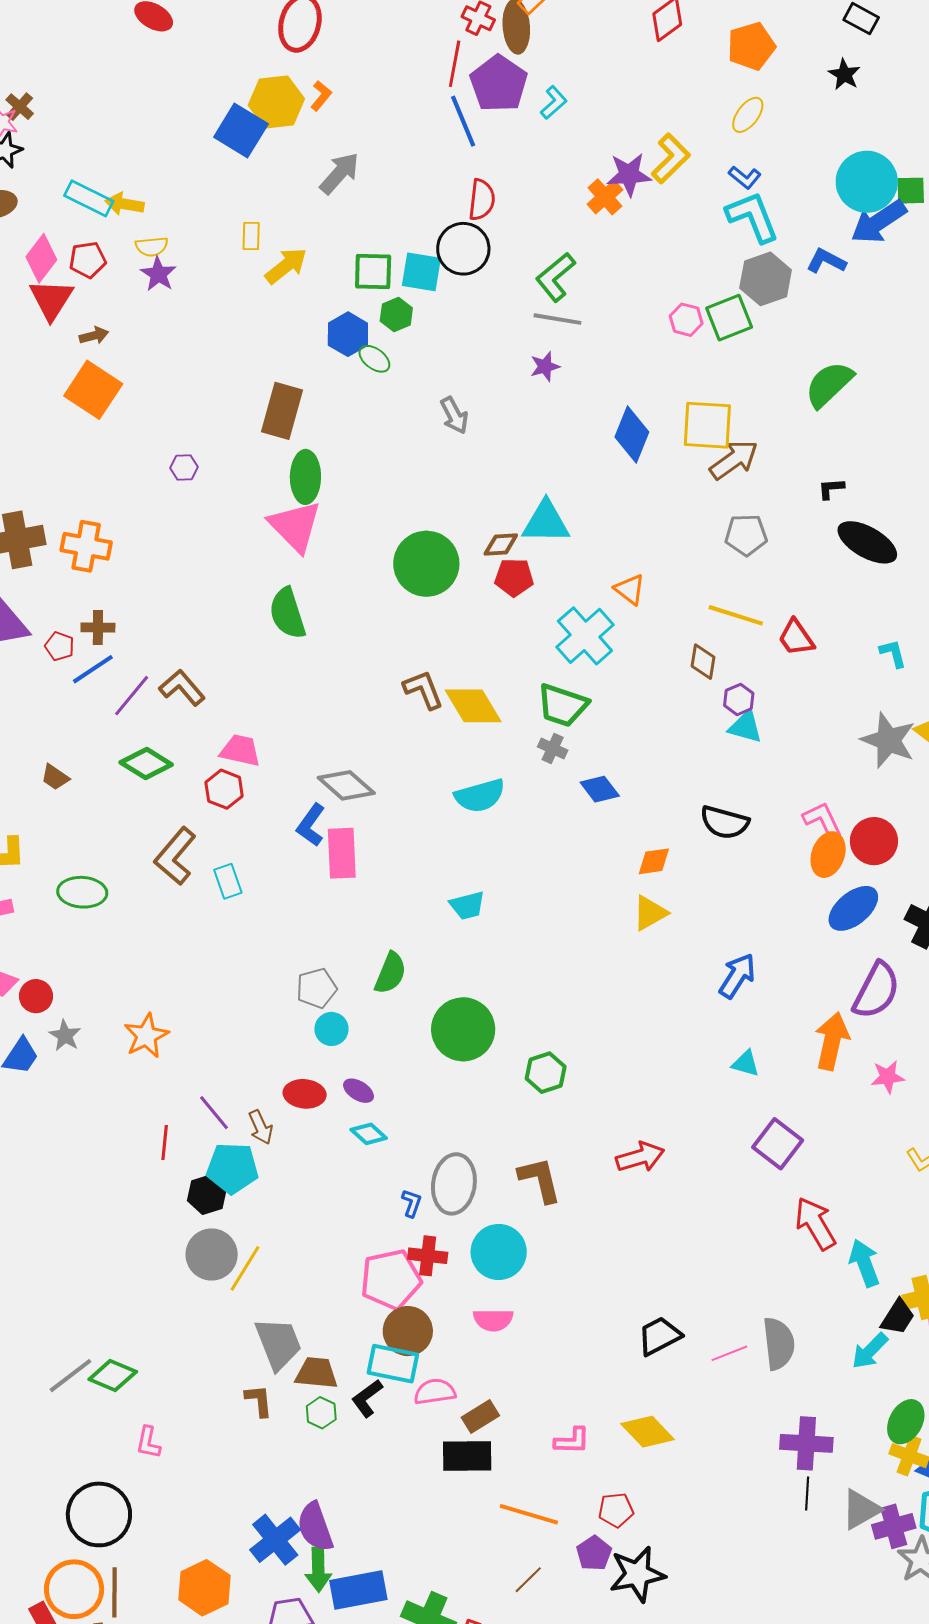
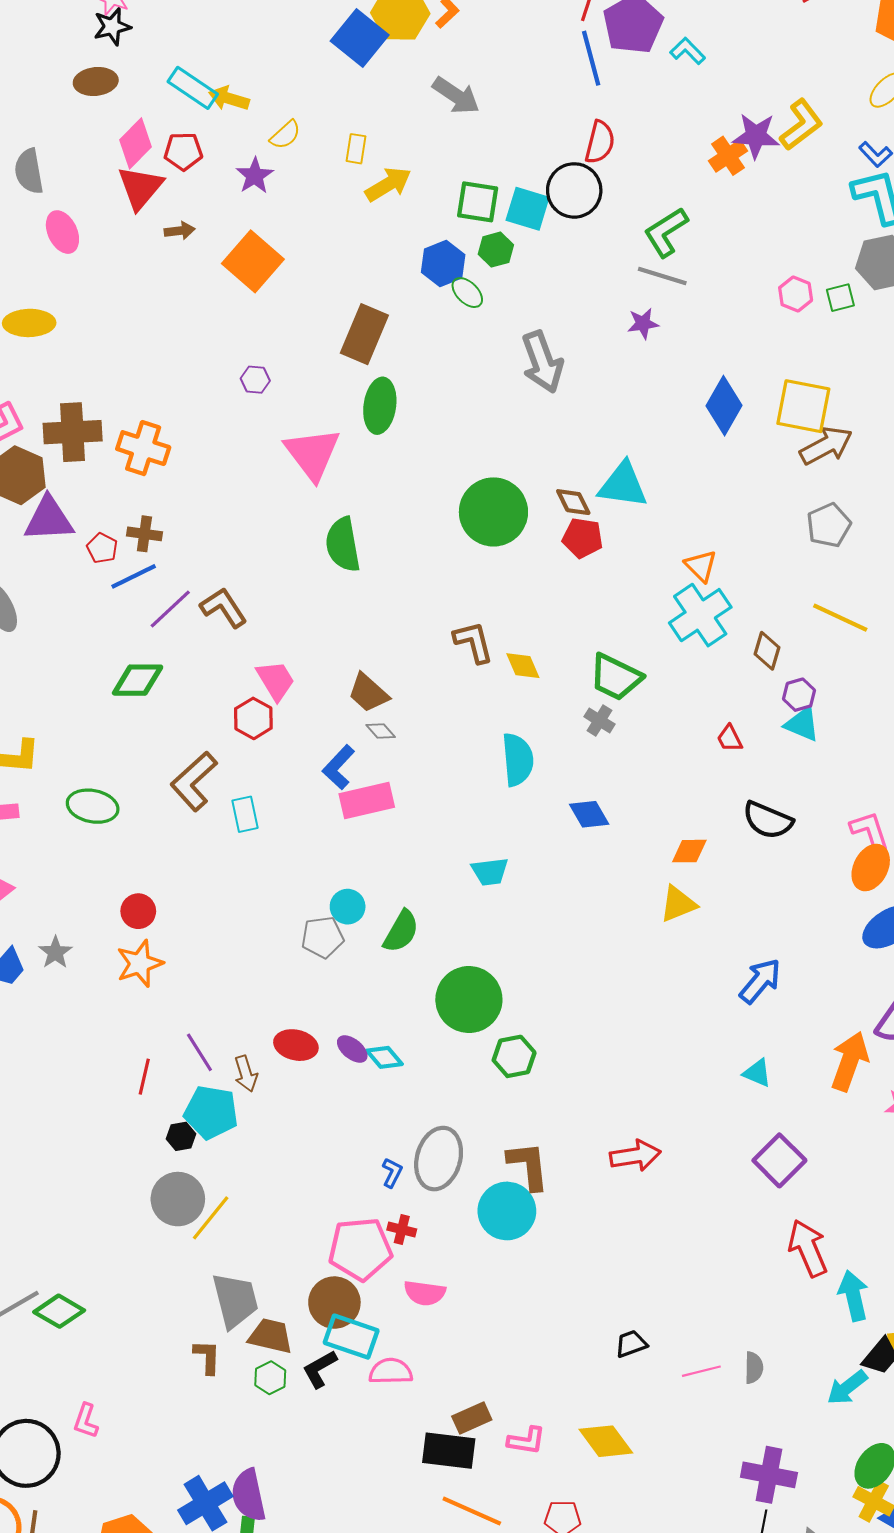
cyan L-shape: (554, 102) -> (688, 51), turned -100
gray arrow: (340, 173) -> (456, 96), turned 75
yellow semicircle: (152, 247) -> (285, 135), moved, turned -44
green square: (729, 318) -> (840, 298), size x0.6
orange square: (93, 390) -> (253, 261), moved
gray arrow: (454, 415) -> (542, 362), size x1.5
pink triangle: (295, 526) -> (312, 454), moved
gray pentagon: (746, 535) -> (829, 525), turned -30
brown diamond: (501, 545) -> (573, 502), turned 60
yellow line: (736, 615) -> (840, 618), moved
cyan cross: (585, 636) -> (700, 615), moved
red trapezoid: (796, 638) -> (730, 738), moved, size x0.7
yellow diamond: (473, 706) -> (523, 666), size x0.6
pink trapezoid: (240, 750) -> (276, 680), turned 39
green diamond: (146, 764) -> (138, 680), moved, turned -39
brown trapezoid: (55, 777) -> (368, 693), moved, size x1.4
gray diamond: (346, 785) -> (381, 731), size x0.5
blue diamond: (600, 789) -> (589, 814), moved
cyan semicircle: (480, 796) -> (518, 760), turned -87
pink rectangle: (342, 853) -> (367, 801), turned 72
red circle: (36, 996) -> (138, 911), moved
cyan circle: (331, 1029) -> (348, 907), moved
green hexagon: (546, 1073) -> (514, 1056), moved
cyan diamond: (369, 1134) -> (384, 1057), moved
black hexagon: (207, 1195) -> (181, 1136), size x0.7
cyan circle: (499, 1252) -> (507, 1211), moved
red cross: (428, 1256) -> (402, 1229), size x0.7
pink semicircle: (493, 1320) -> (425, 1293), moved
brown circle: (408, 1331) -> (334, 1303), moved
black trapezoid: (659, 1336) -> (631, 1344), size x0.7
gray semicircle: (779, 1344) -> (754, 1368), size x0.6
brown rectangle: (480, 1416) -> (472, 1418), moved
pink L-shape: (148, 1442) -> (86, 1421), moved
black rectangle: (467, 1456) -> (449, 1451), moved

